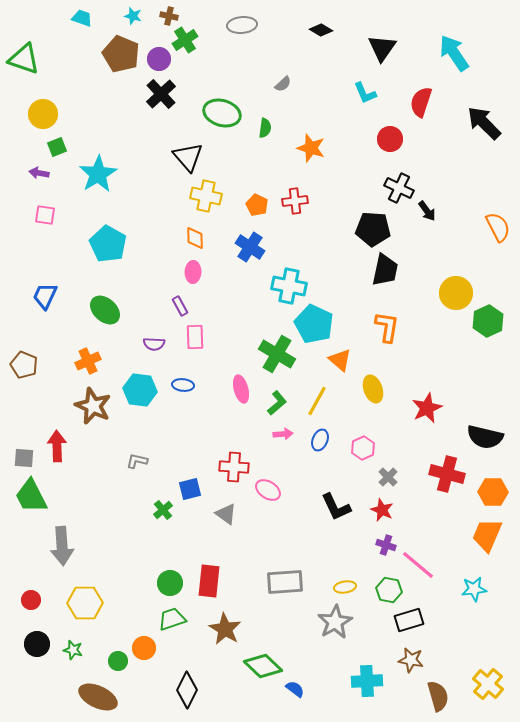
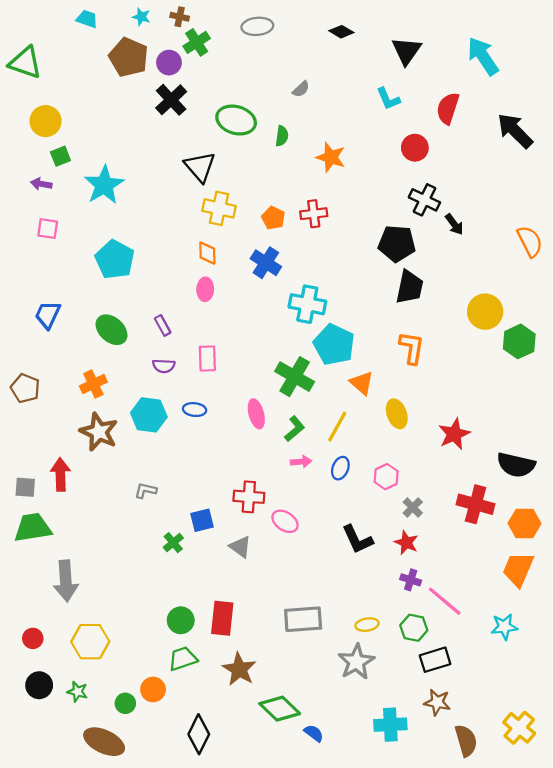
purple rectangle: (180, 306) -> (163, 325), moved
green trapezoid: (31, 496) -> (33, 528), turned 108

